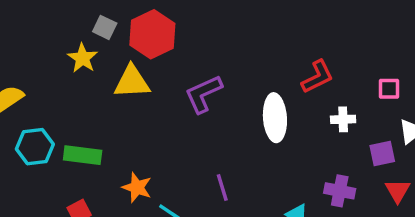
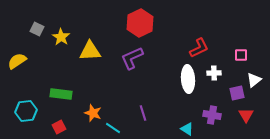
gray square: (105, 27) -> (37, 29), moved
red hexagon: (152, 34) -> (140, 23), moved
white ellipse: (275, 118) -> (188, 79), moved
cyan hexagon: (35, 147) -> (26, 111), moved

